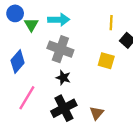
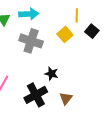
yellow square: (106, 61) -> (65, 34), moved, turned 35
black star: (63, 78) -> (51, 74), moved

